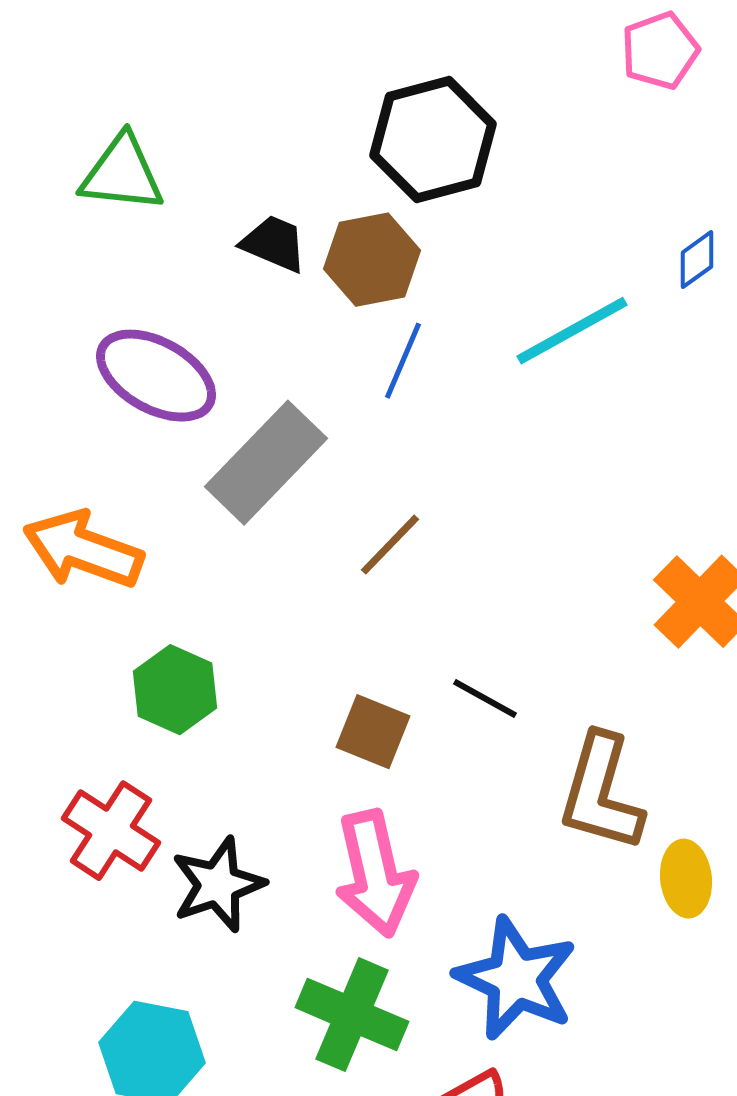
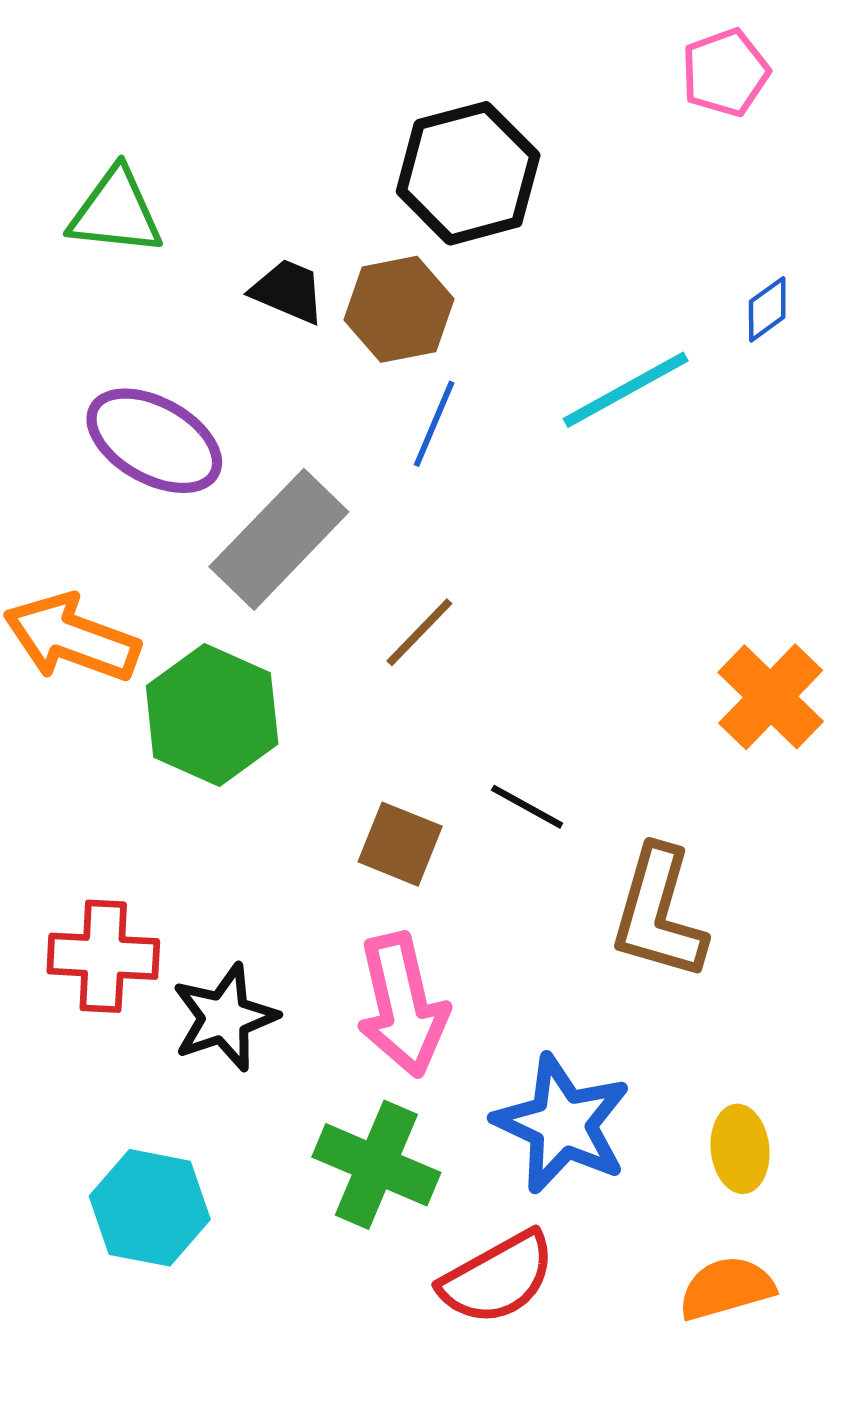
green hexagon: (175, 690) -> (212, 715), moved, size x1.4
red cross: (111, 831) -> (103, 956), turned -30
yellow ellipse: (686, 879) -> (740, 1149), moved

